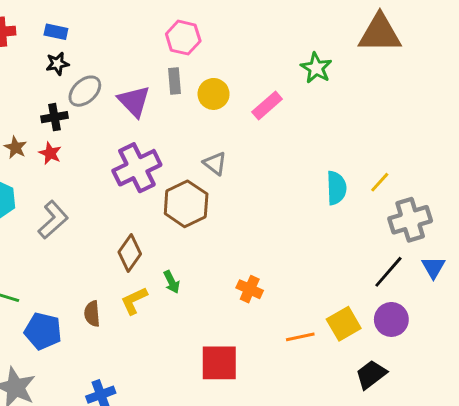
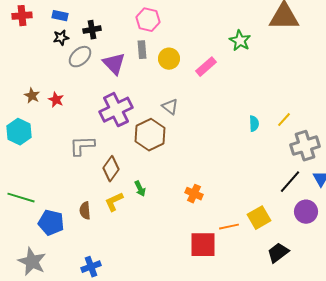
black cross: (54, 117) -> (92, 30), moved
cyan semicircle: (336, 188) -> (254, 124), size x0.7
gray L-shape: (53, 220) -> (82, 146), moved, turned -140
purple circle: (391, 319) -> (306, 212), moved
red square: (219, 363) -> (203, 245), moved

